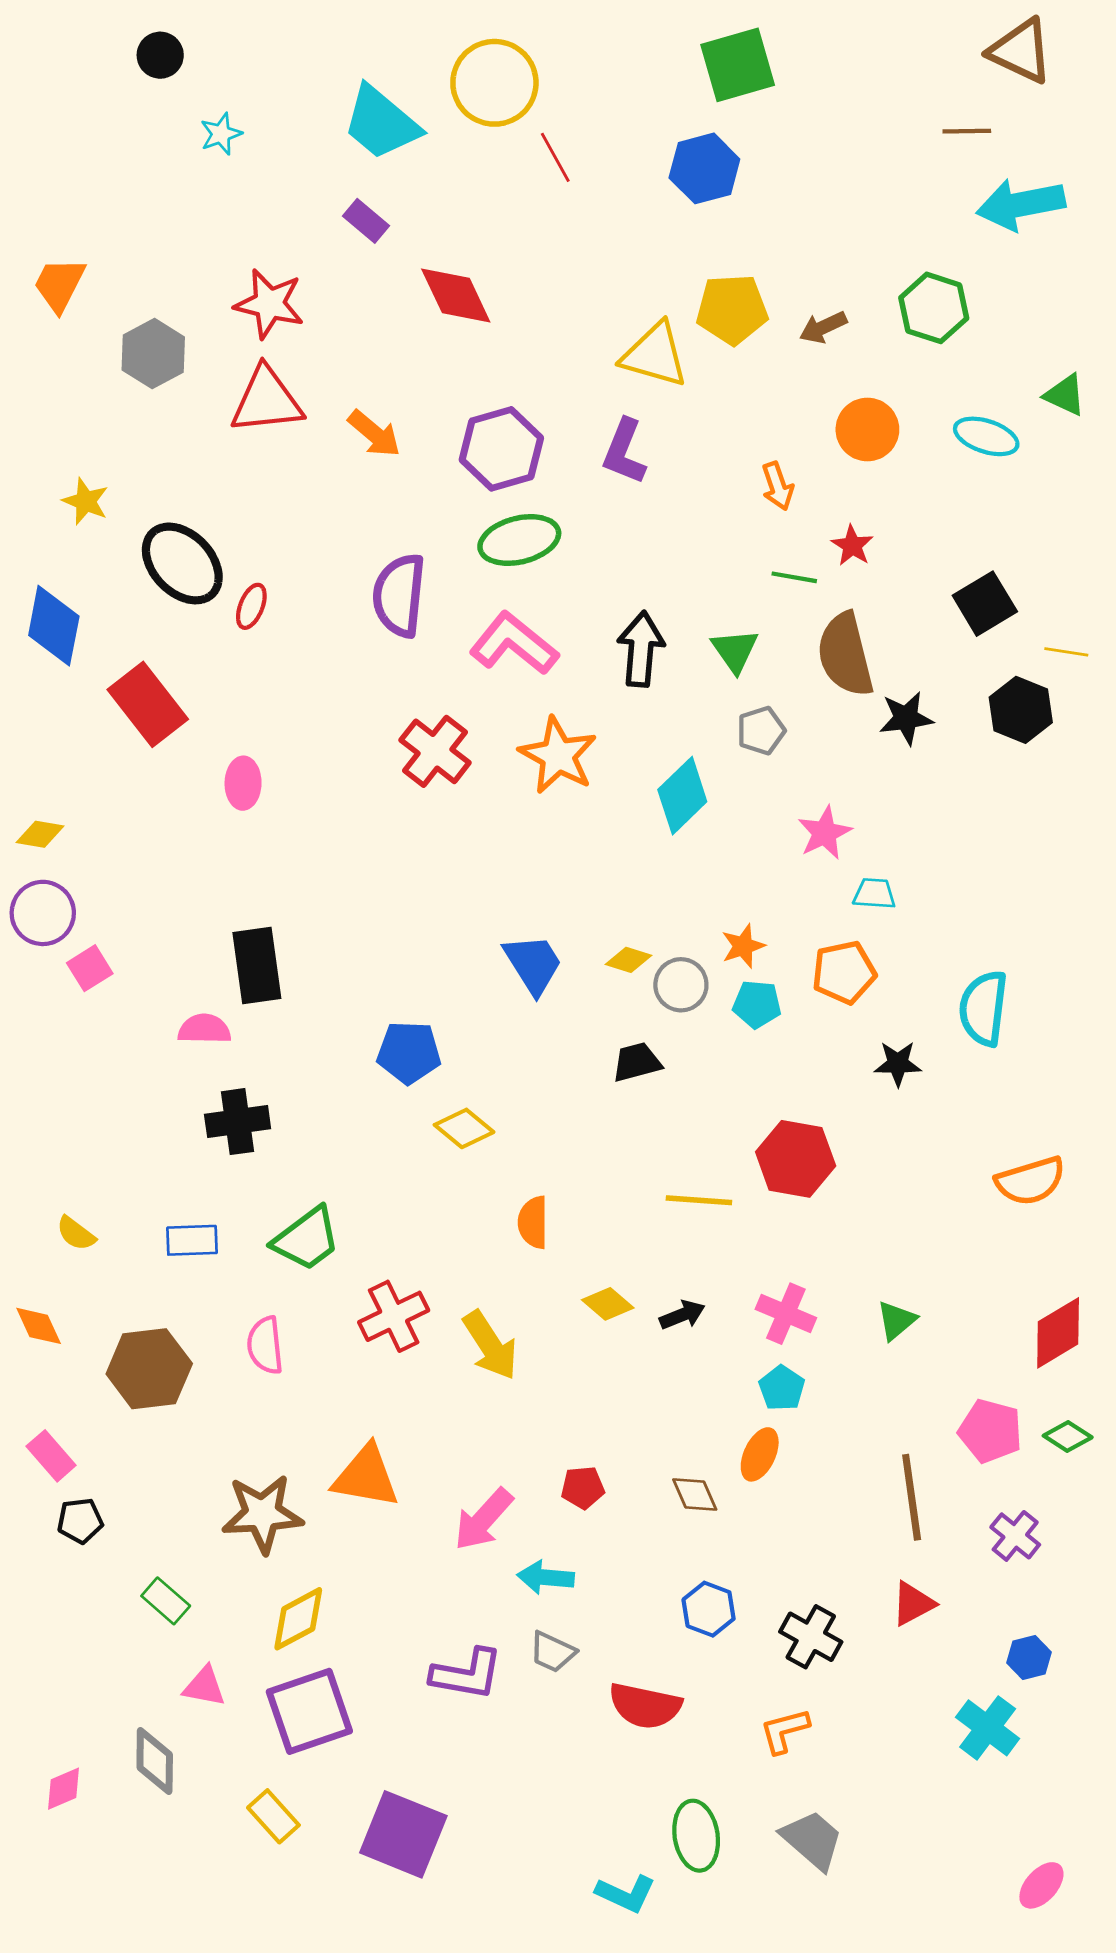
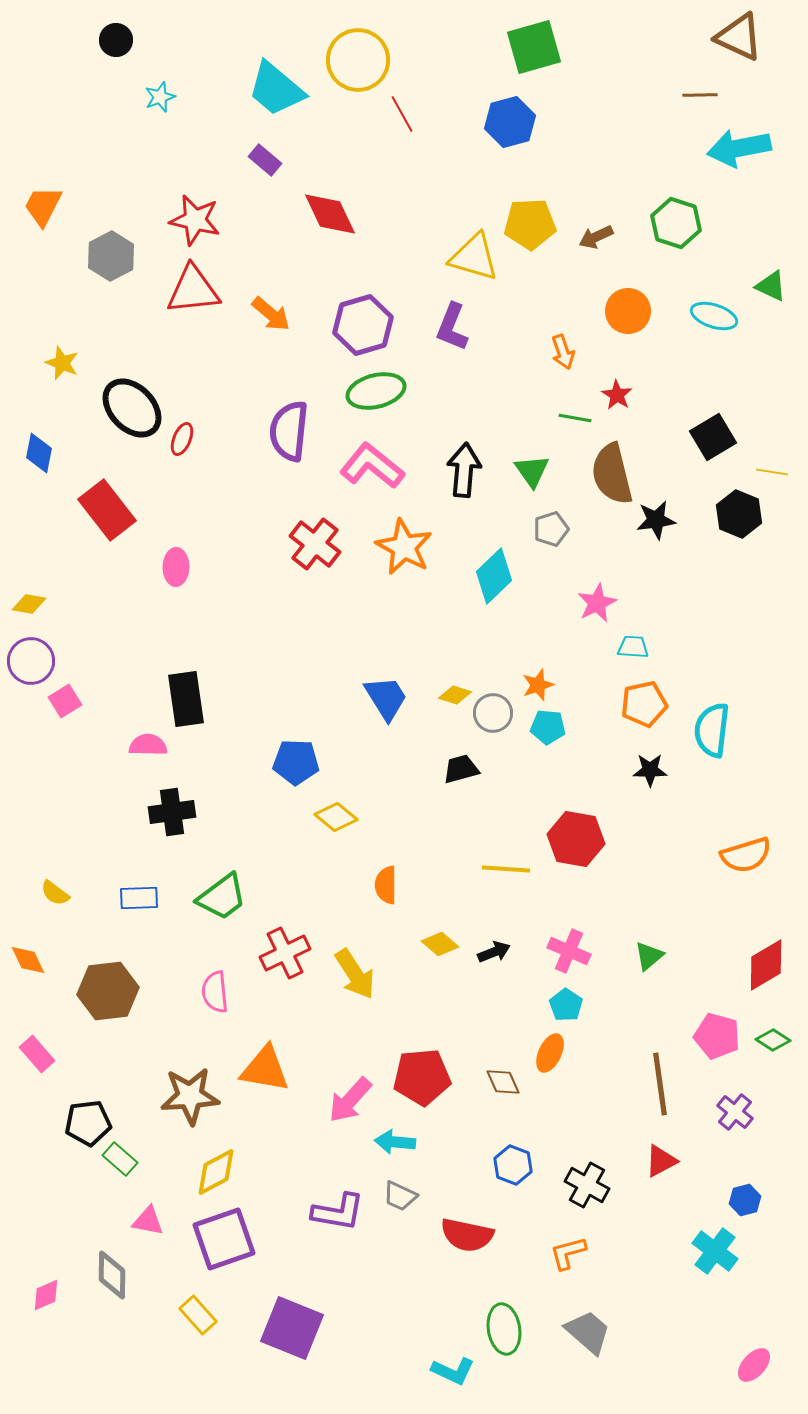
blue diamond: (54, 626) -> (39, 453), size x0.7
orange pentagon: (844, 972) -> (644, 704), moved
pink semicircle: (265, 1345) -> (215, 992), moved
red pentagon: (583, 1488) -> (422, 1077), size x1.8
black pentagon: (80, 1521) -> (88, 1123), moved, size x1.4

